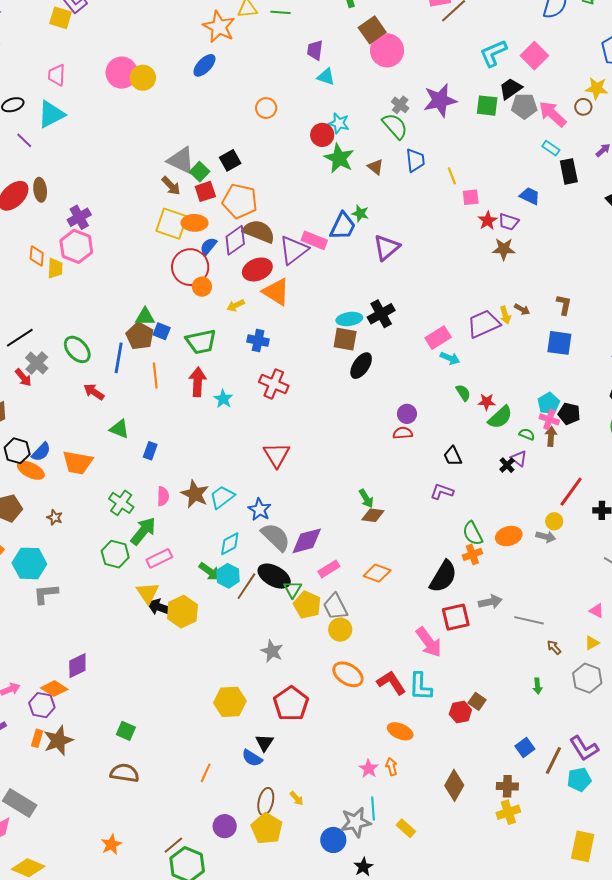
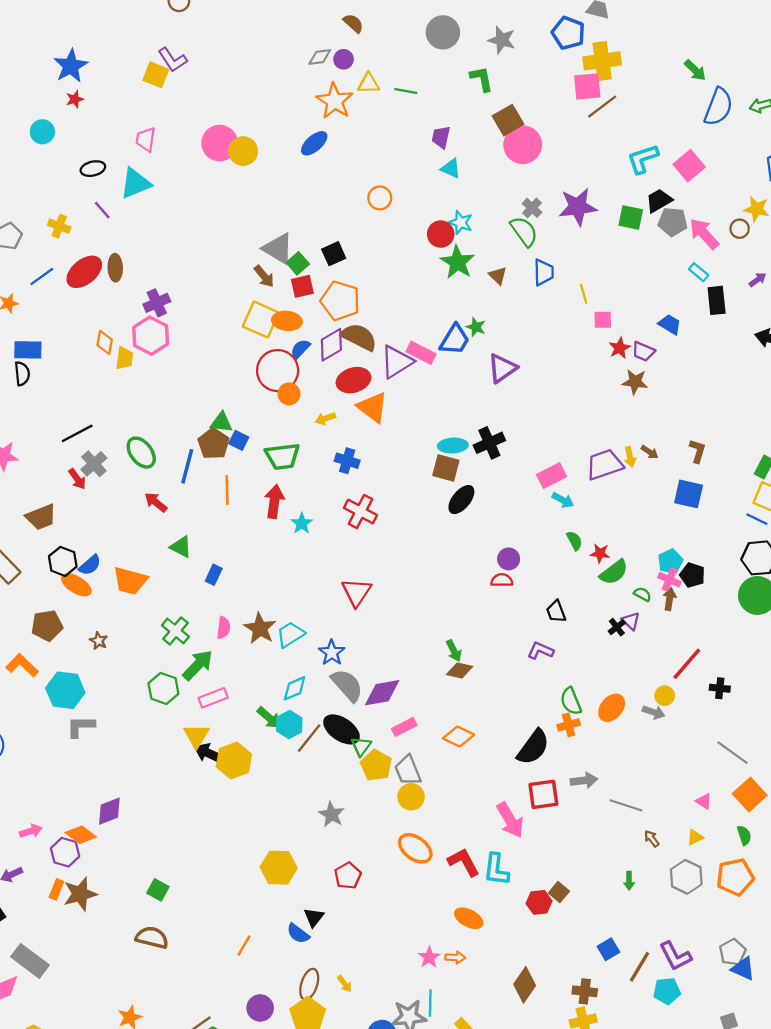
orange ellipse: (509, 536) -> (612, 708), turned -40
red pentagon: (291, 704) -> (348, 876), size x0.7
orange arrow: (392, 767) -> (455, 957), turned 102

